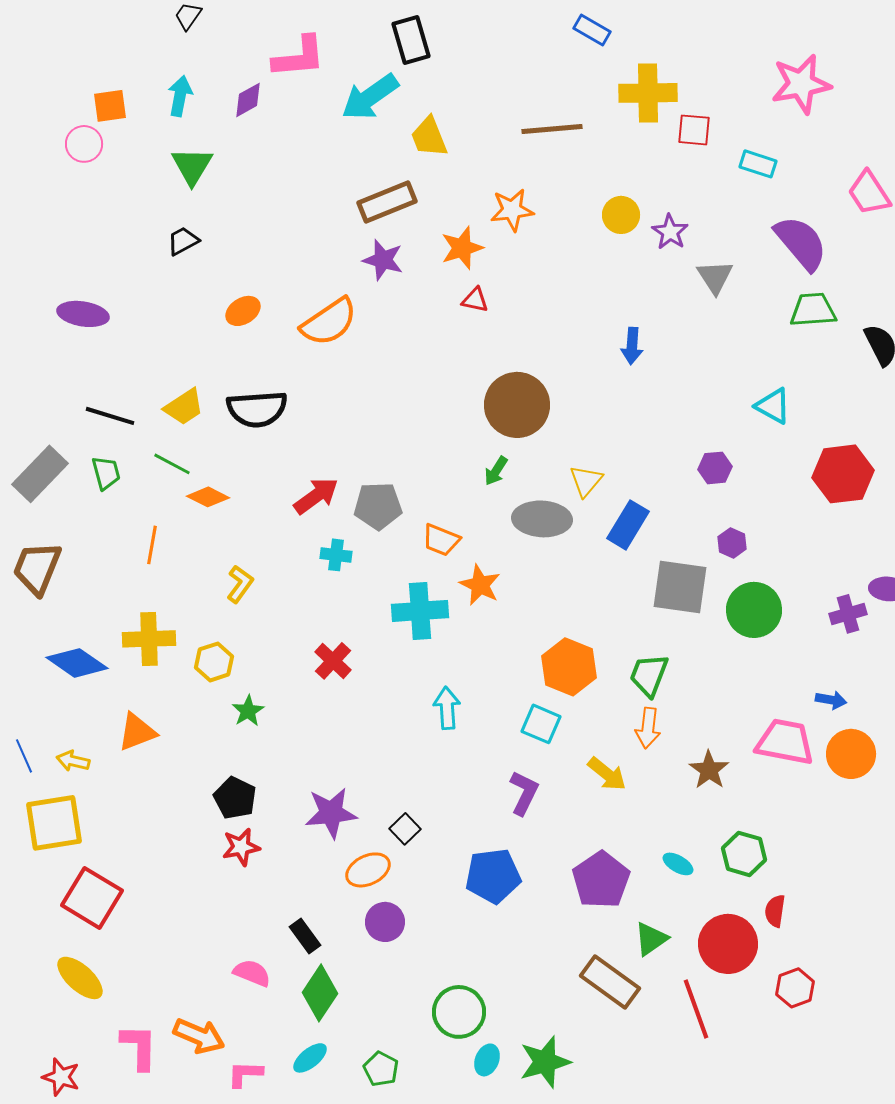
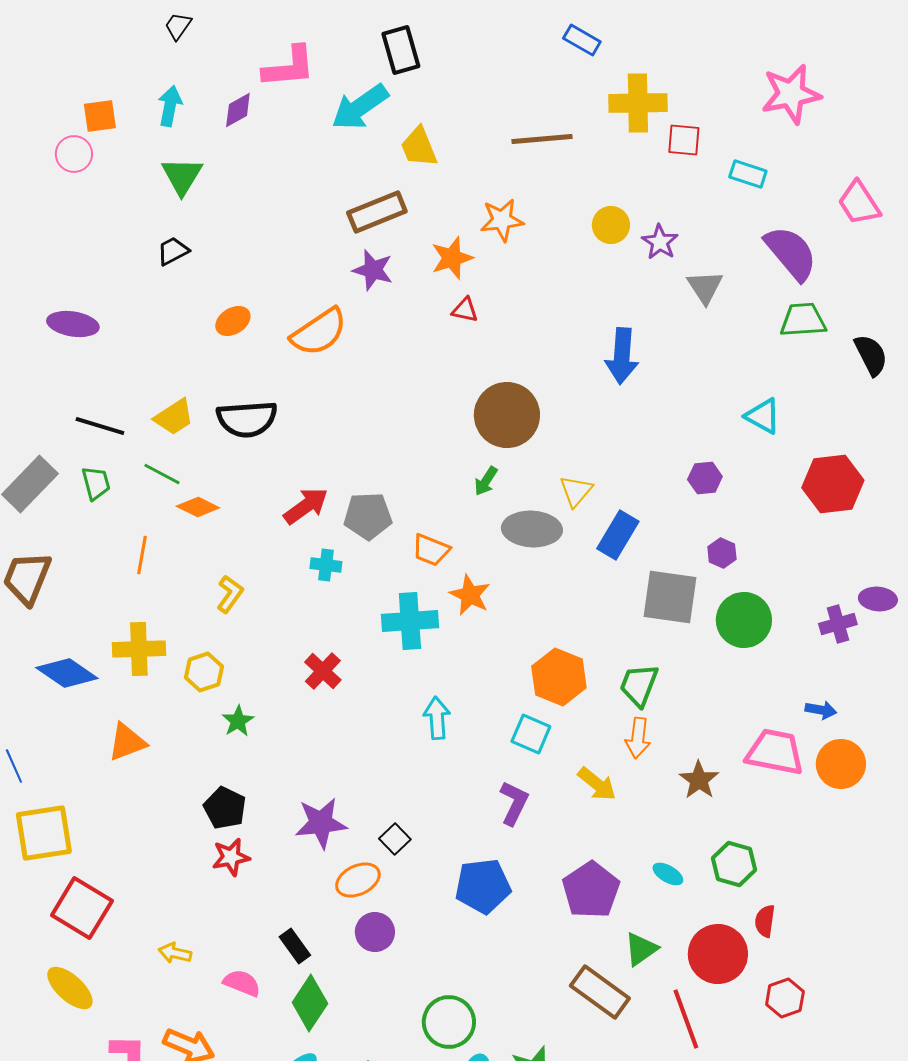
blue arrow: (632, 346) -> (622, 356), size x1.5
yellow arrow: (73, 761) -> (175, 953), moved

